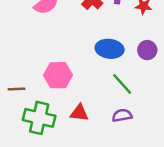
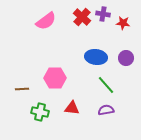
green cross: (39, 118) -> (40, 112), size x0.7

